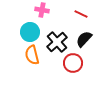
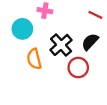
red line: (81, 14) -> (95, 15), moved
cyan circle: (30, 32) -> (22, 29), moved

